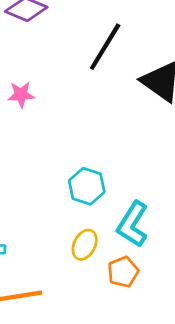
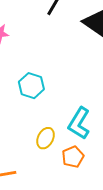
cyan hexagon: (87, 186) -> (31, 86), moved

